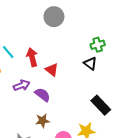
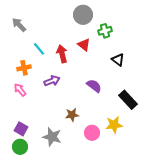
green cross: (98, 45) -> (105, 31), moved
red triangle: (52, 70) -> (84, 45), moved
purple semicircle: (42, 95) -> (94, 86), moved

